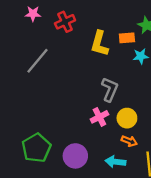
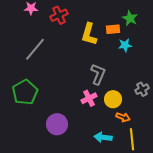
orange arrow: (129, 141) -> (123, 117), moved
green pentagon: (36, 148) -> (25, 92), moved
purple circle: (75, 156) -> (57, 124), moved

